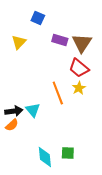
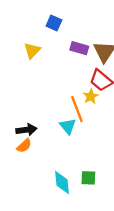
yellow star: (79, 88) -> (91, 96), moved
cyan triangle: (33, 110) -> (68, 126), moved

